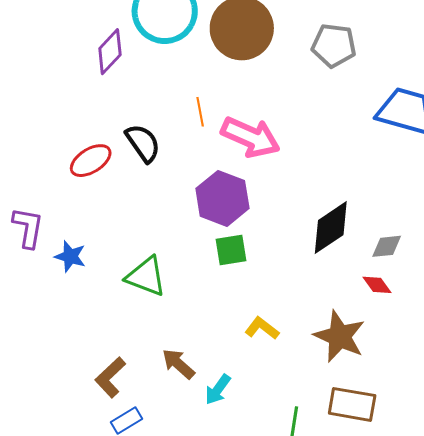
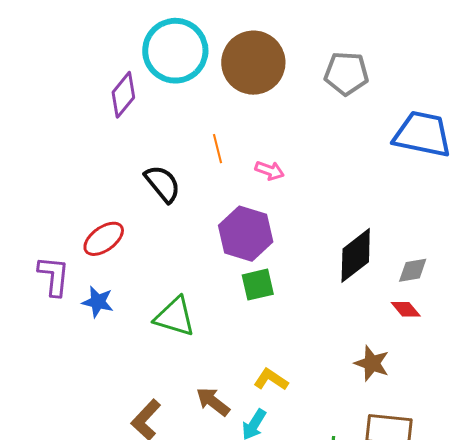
pink arrow: (251, 137) -> (270, 171), size x0.5
red ellipse: (91, 161) -> (104, 239), moved
yellow L-shape: (262, 328) -> (271, 380), moved
brown star: (340, 336) -> (372, 363), size x0.7

